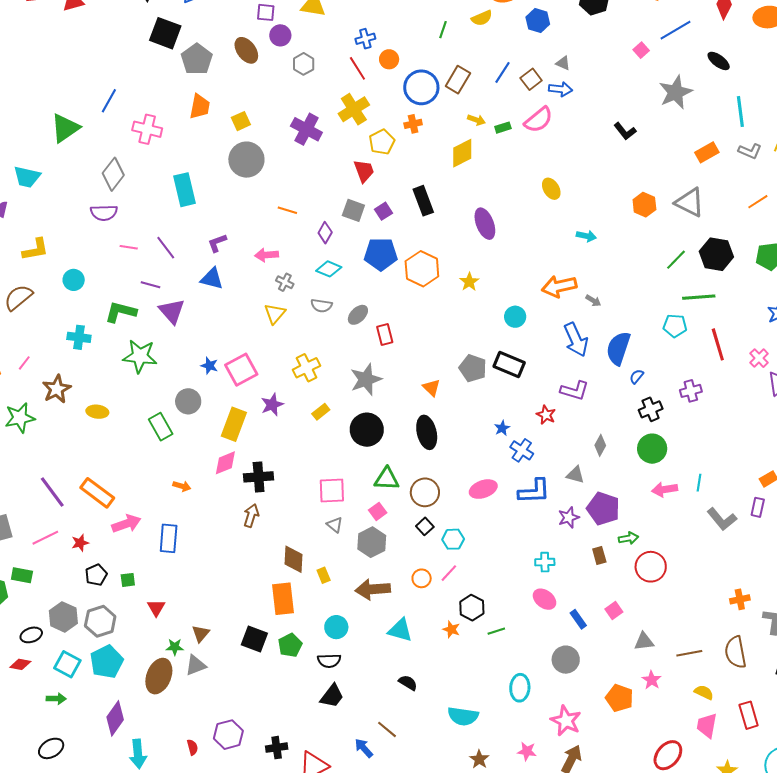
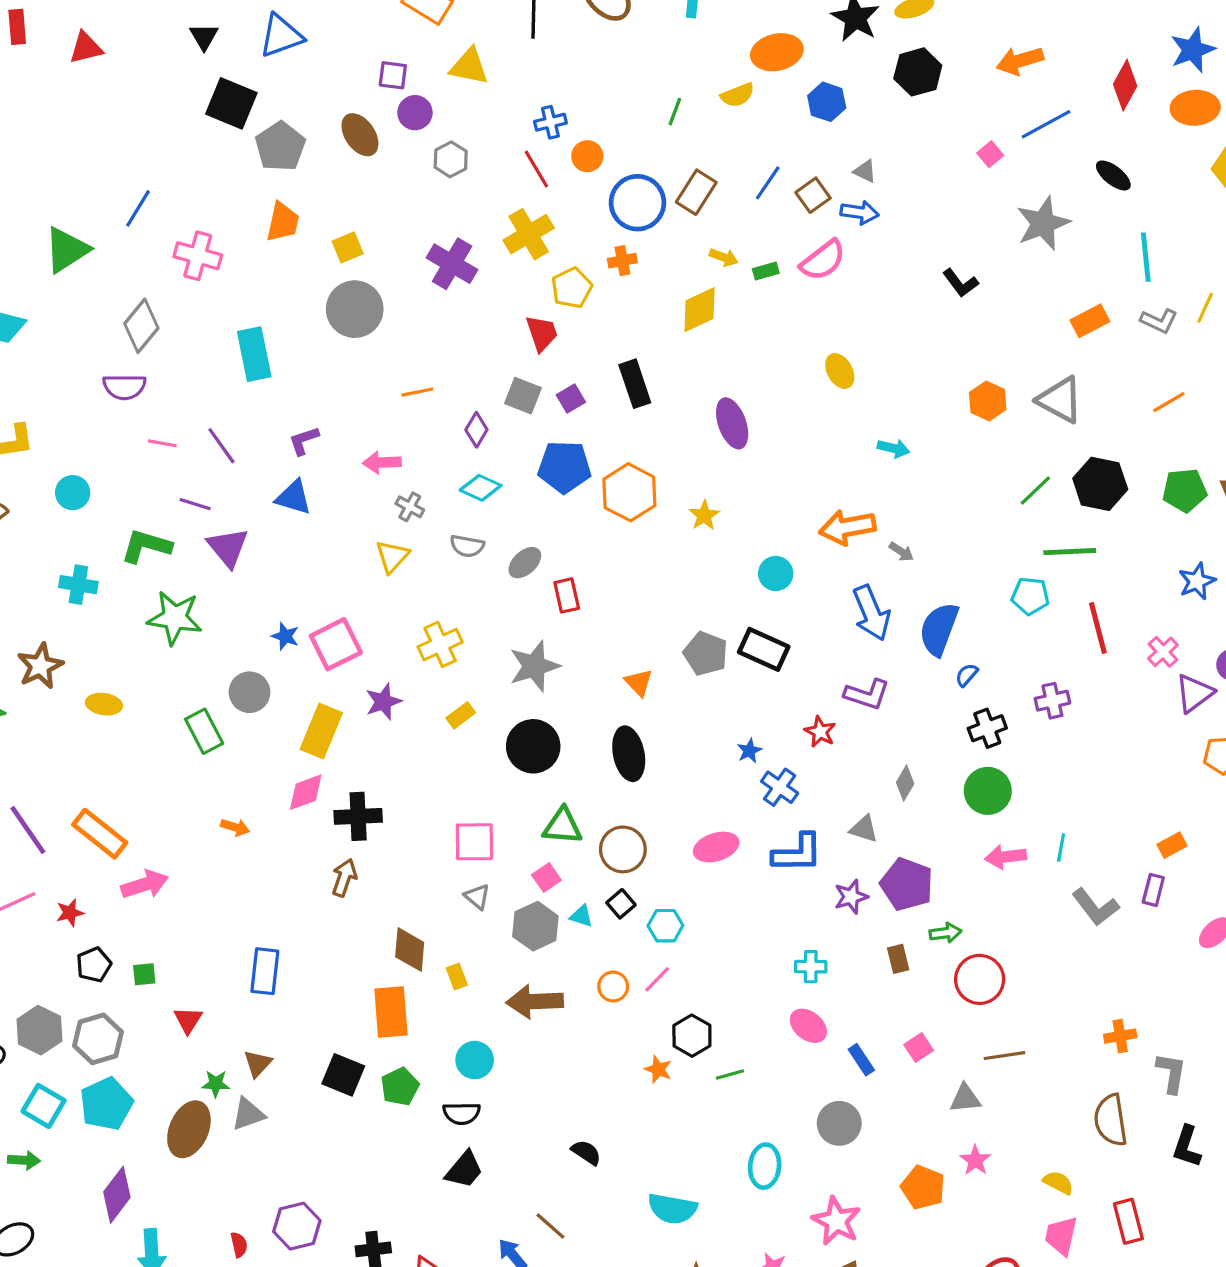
orange line: (287, 210) -> (417, 392), turned -30
blue rectangle: (169, 538) -> (265, 971), moved
cyan triangle: (400, 630) -> (581, 916), moved, size x0.6
brown line: (689, 653) -> (1004, 1056), moved

